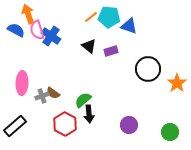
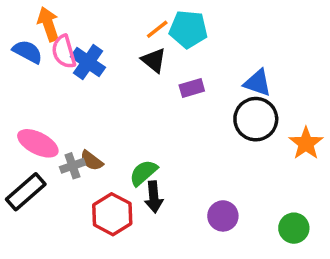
blue triangle: (129, 26) -> (258, 83), moved
black triangle: (89, 46) -> (154, 60), moved
pink ellipse: (22, 83) -> (38, 143), turned -65
black rectangle: (15, 126) -> (26, 192), moved

